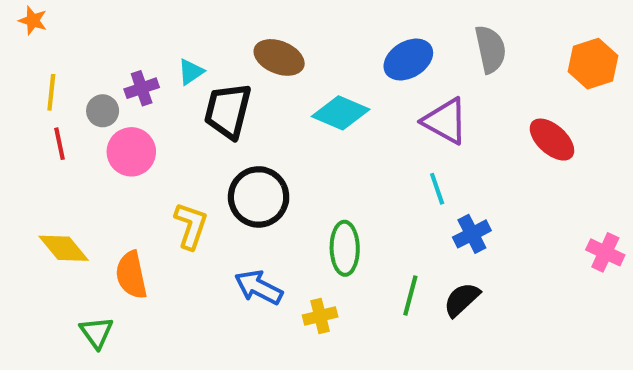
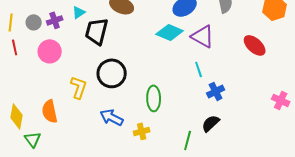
gray circle: (103, 111) -> (34, 22), moved
cyan diamond: (341, 113) -> (170, 32), moved
yellow diamond: (64, 248) -> (17, 116), moved, turned 50
green line: (410, 295) -> (188, 140), moved

